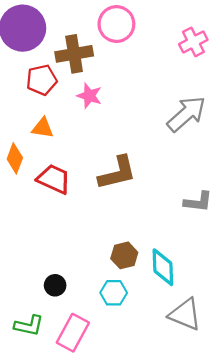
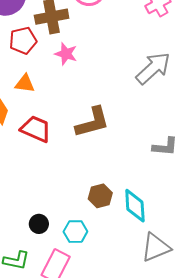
cyan hexagon: (114, 293) -> (75, 232), moved
gray triangle: (185, 314) -> (156, 247), turned -44

